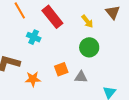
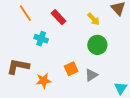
red rectangle: (52, 17) -> (58, 17), size x0.7
gray triangle: (81, 77) -> (91, 75), turned -32

